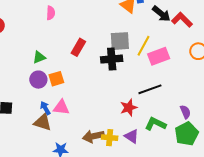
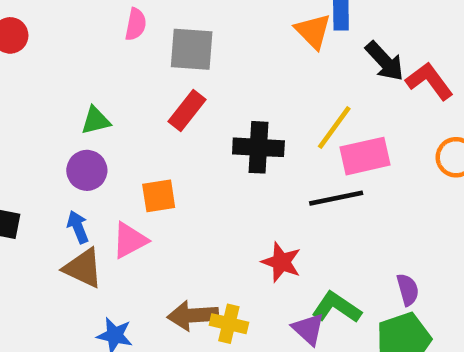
gray square: (120, 41) -> (192, 49), moved
orange square: (56, 79) -> (159, 196), moved
black line: (150, 89) -> (336, 198), moved
pink triangle: (61, 107) -> (130, 240), turned -42
blue arrow: (45, 108) -> (78, 227), moved
red star: (129, 108) -> (281, 262), turned 30
purple triangle: (132, 136) -> (308, 329), moved

